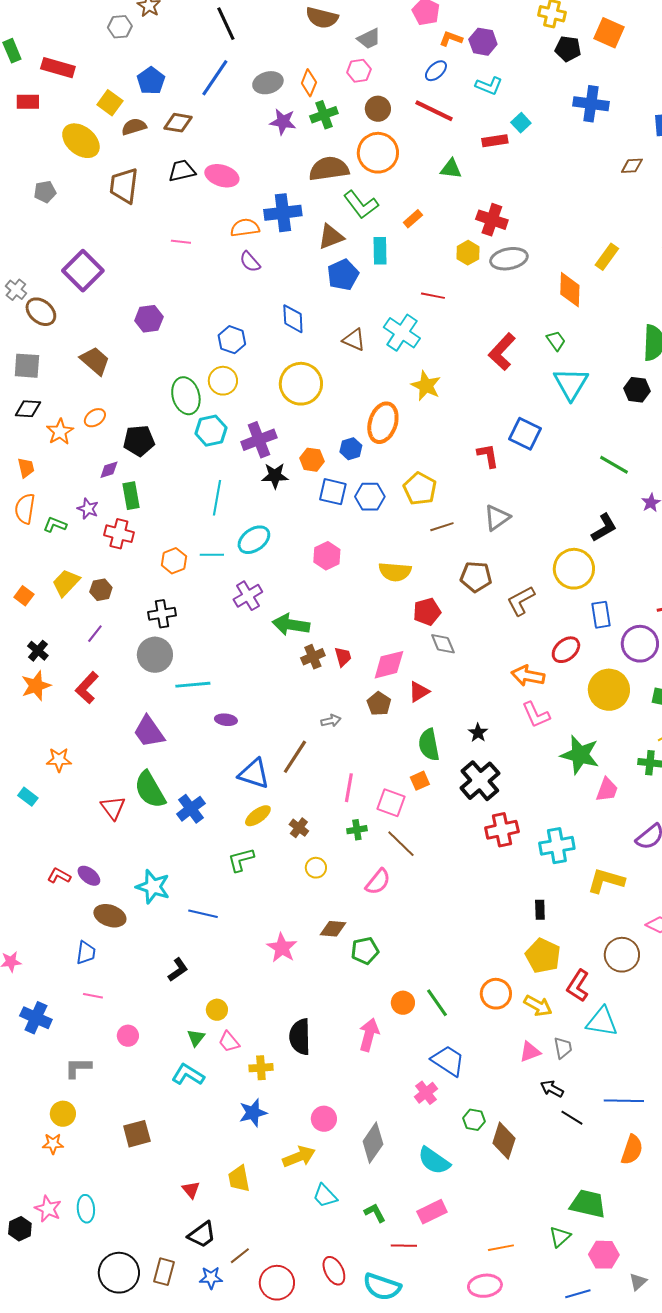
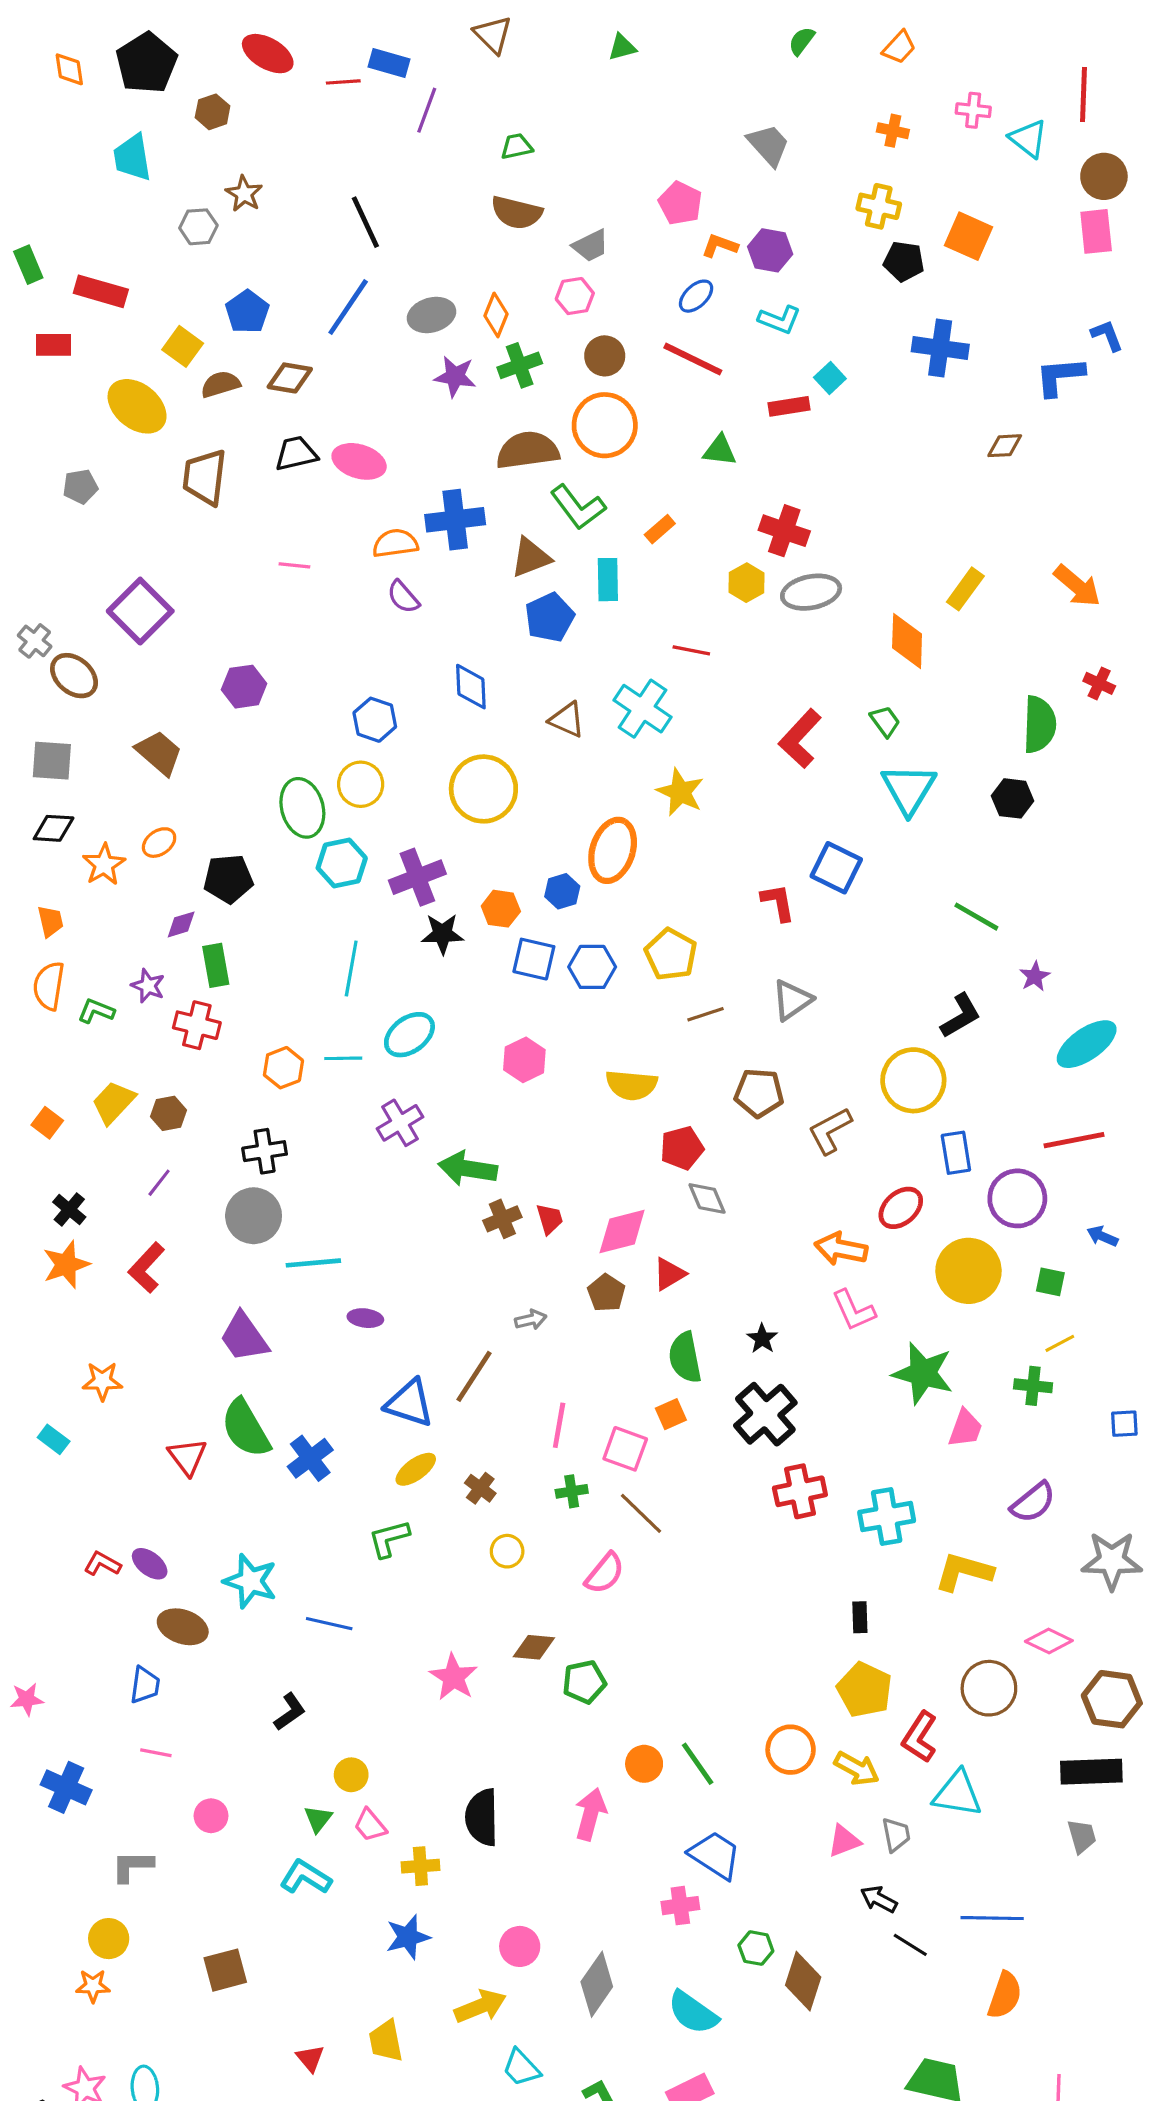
pink cross: (426, 1093) -> (680, 1906), turned 30

